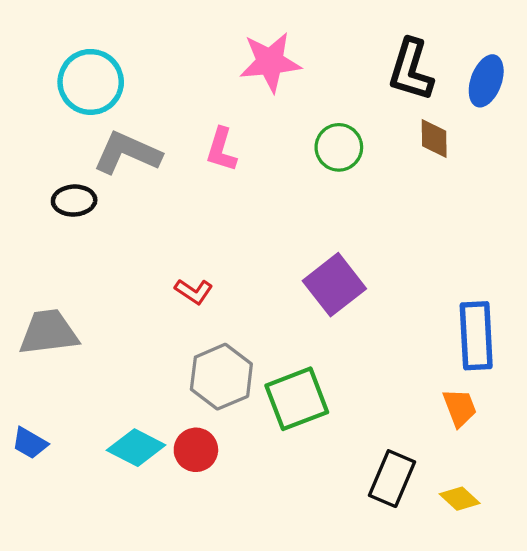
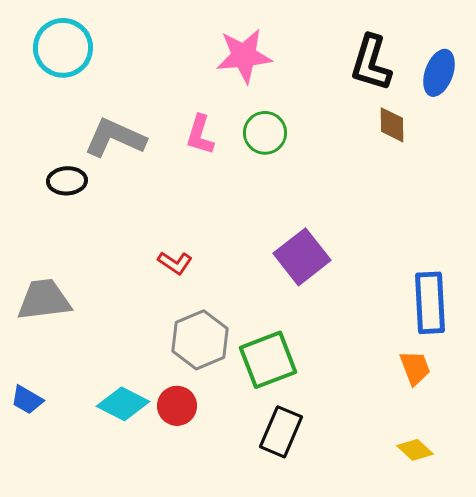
cyan circle: (91, 82) -> (63, 48), moved
green circle: (339, 147) -> (265, 133), moved
black rectangle: (392, 479) -> (281, 432), moved

